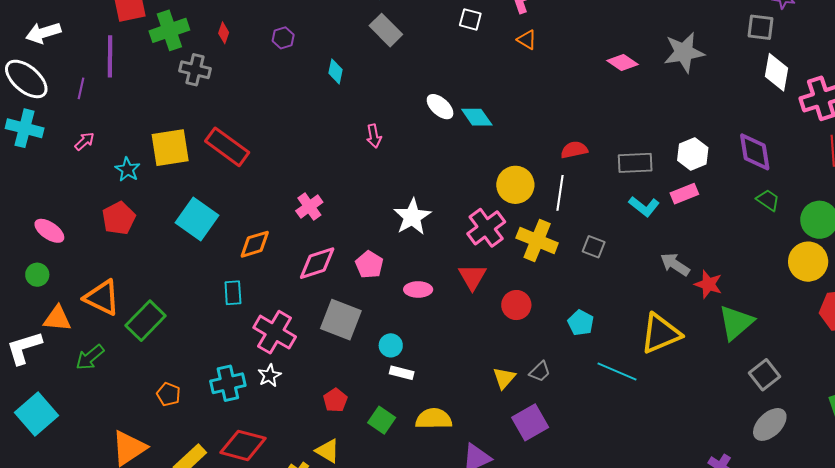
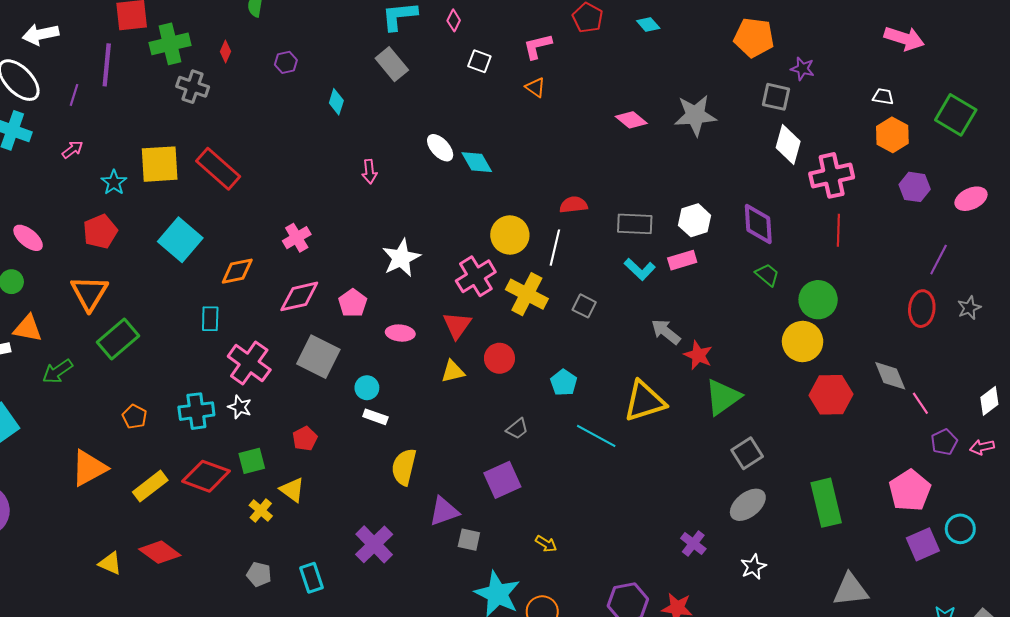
orange triangle: (102, 297) -> (89, 293), moved, turned 30
white star: (269, 376) -> (240, 407), turned -30
yellow triangle: (504, 378) -> (453, 371), moved, turned 30
yellow semicircle: (434, 419) -> (404, 467), turned -81
green square: (382, 420) -> (252, 461), moved, turned 36

